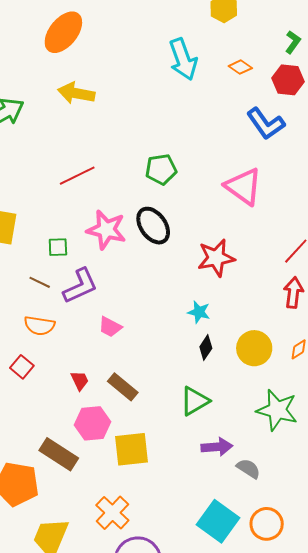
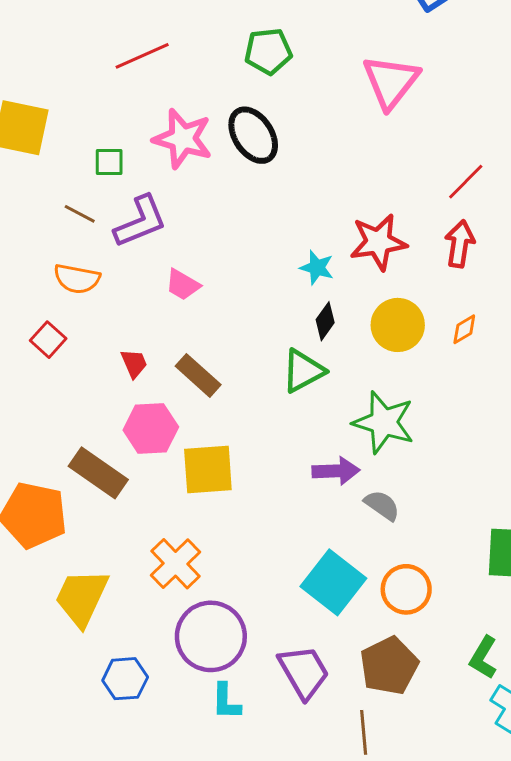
pink triangle: (243, 186) -> (391, 82), turned 30
red star: (216, 258) -> (378, 242), moved
green triangle: (195, 401) -> (303, 371), moved
green star: (277, 410) -> (384, 422), moved

